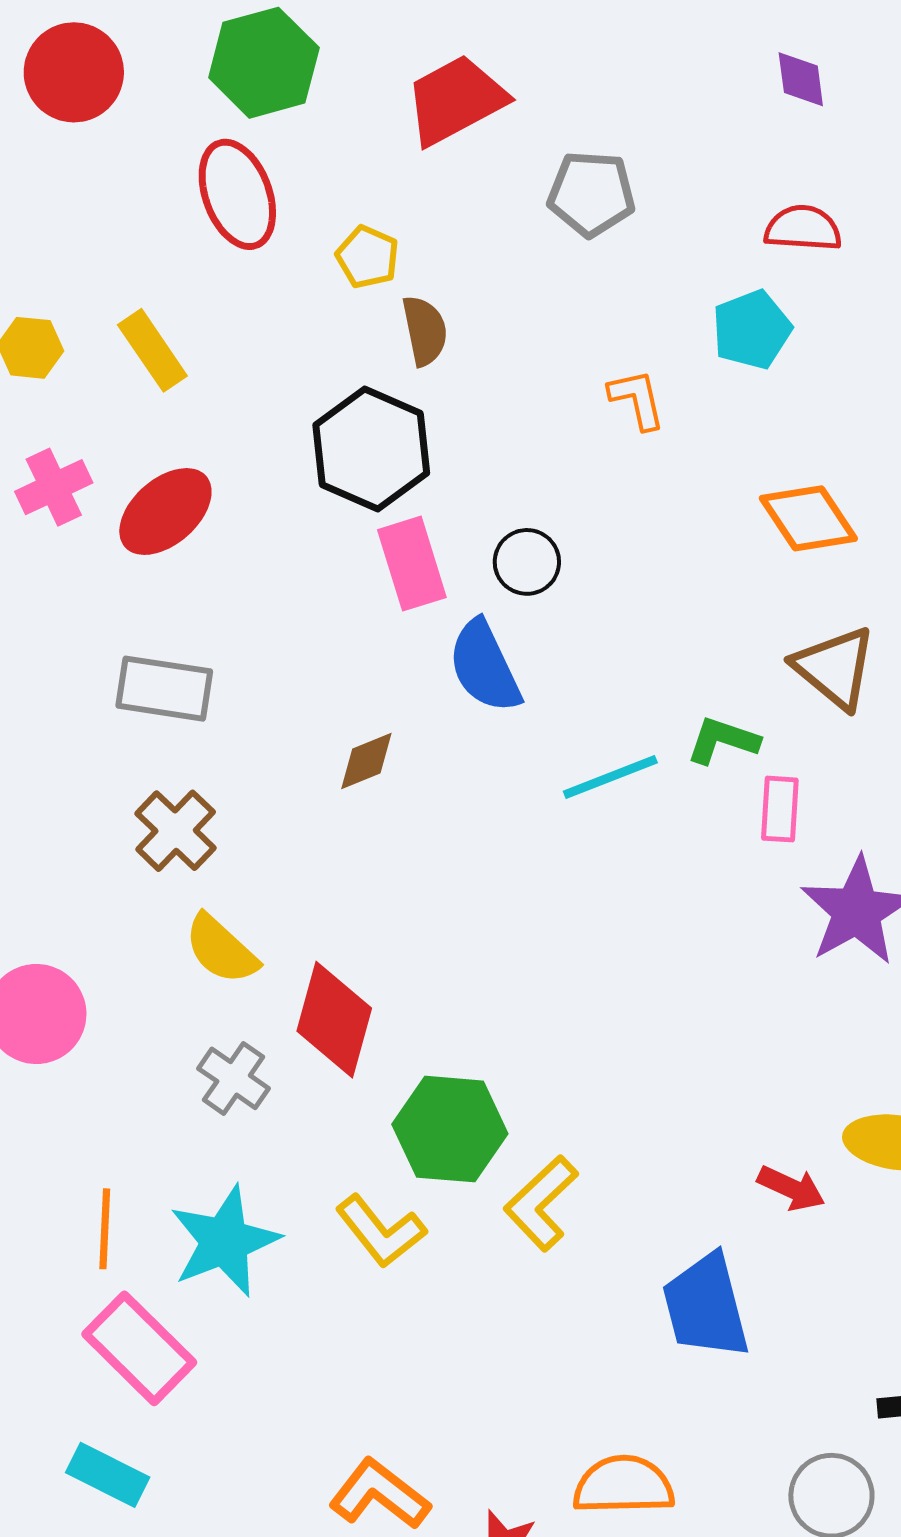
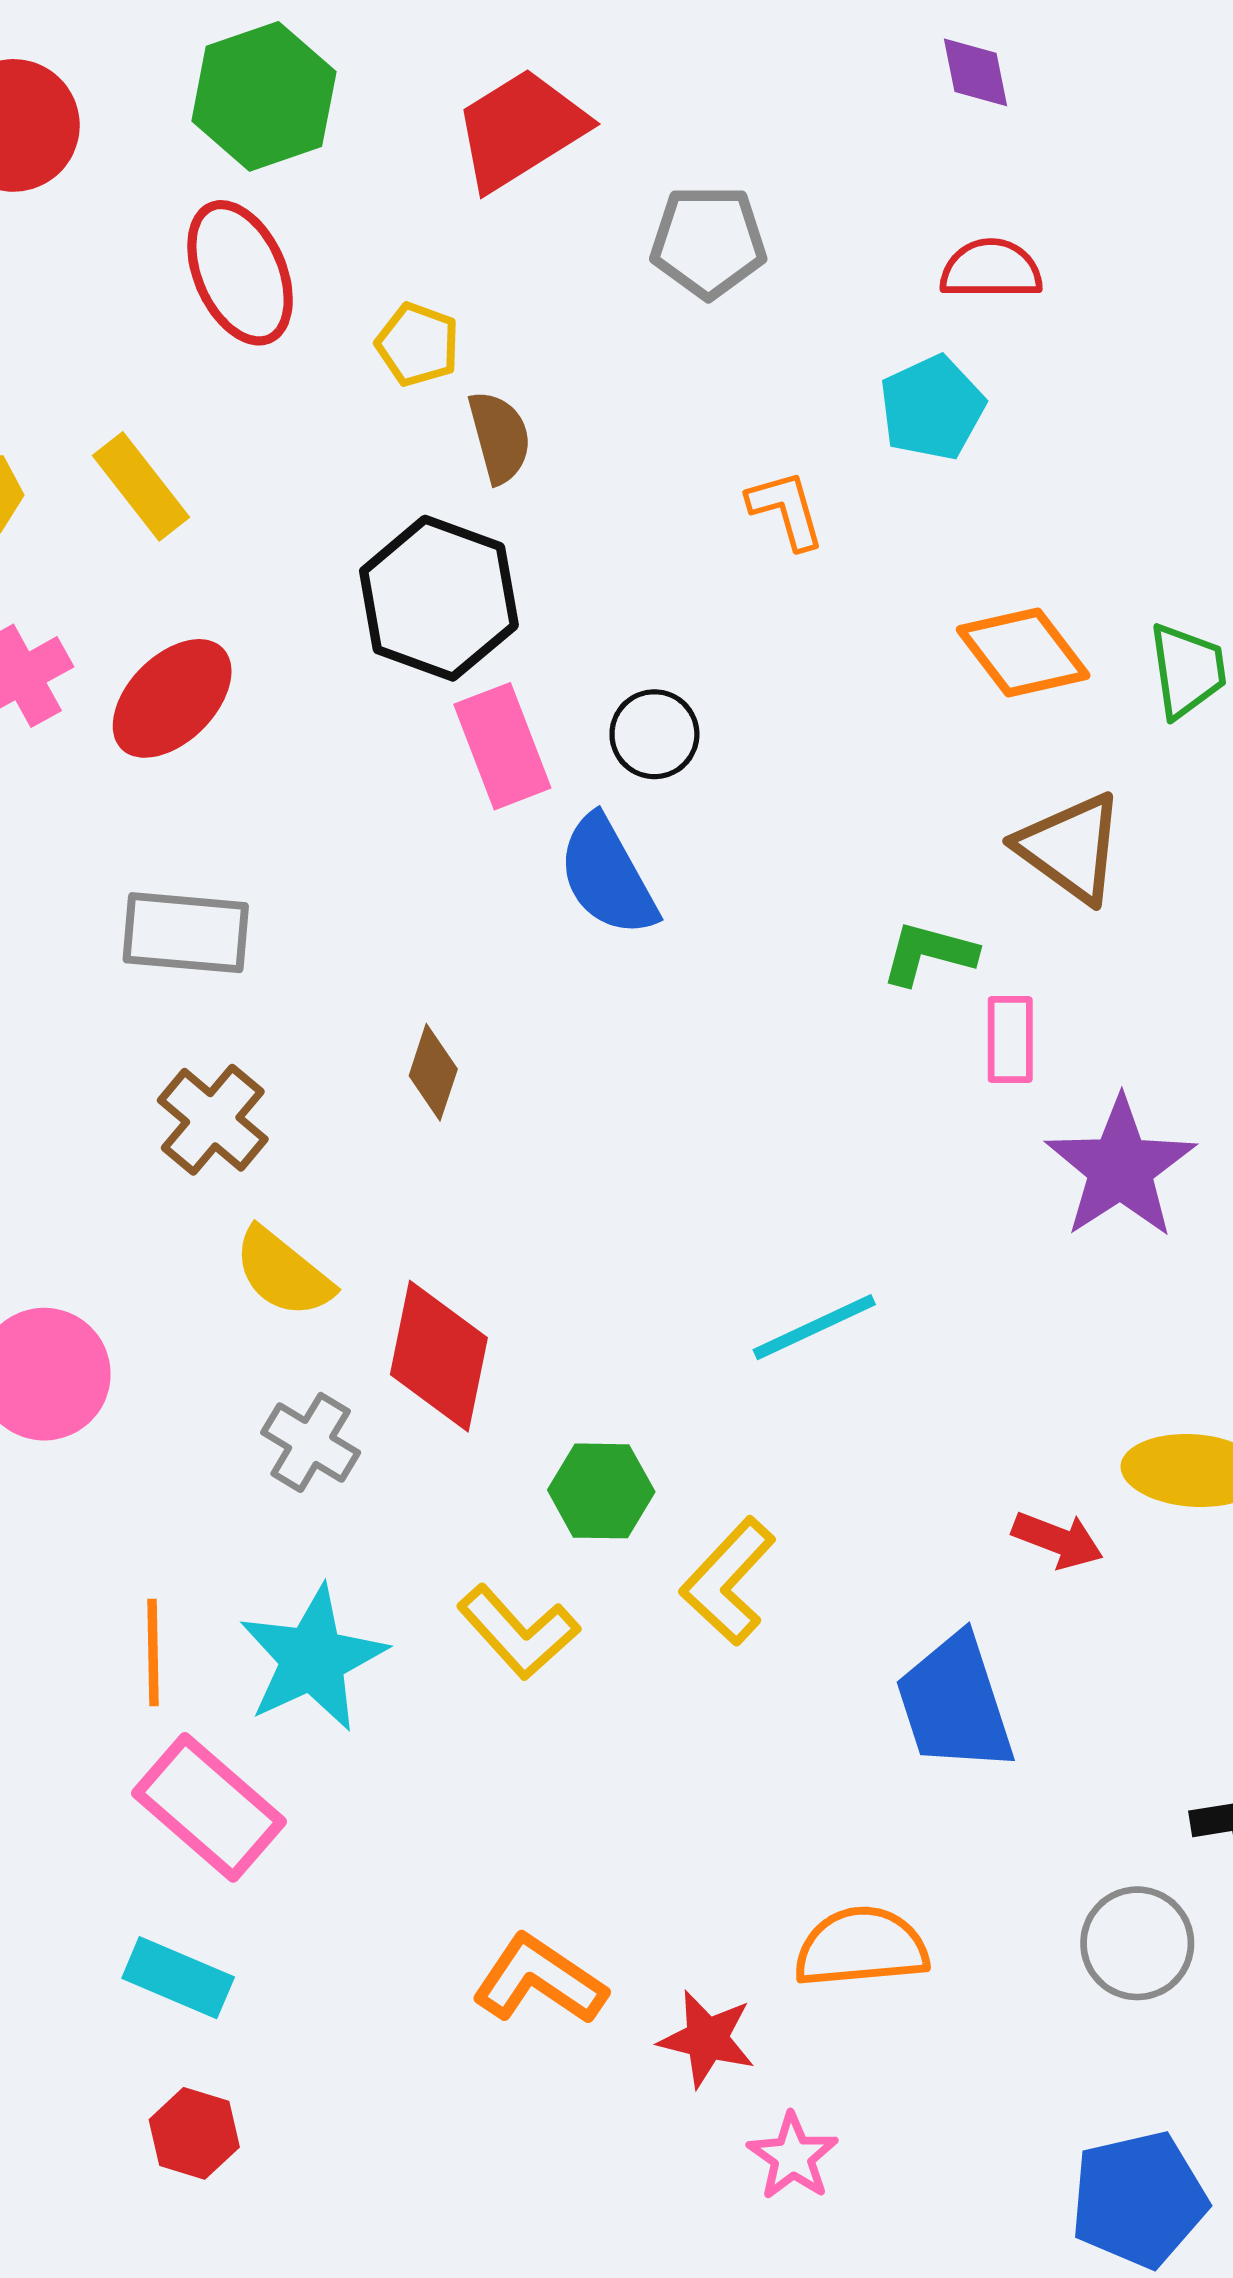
brown diamond: (366, 761) -> (433, 1072), moved, turned -46
cyan line: (610, 777) -> (814, 1327), moved
green hexagon: (450, 1129) -> (601, 1491), size x0.7

